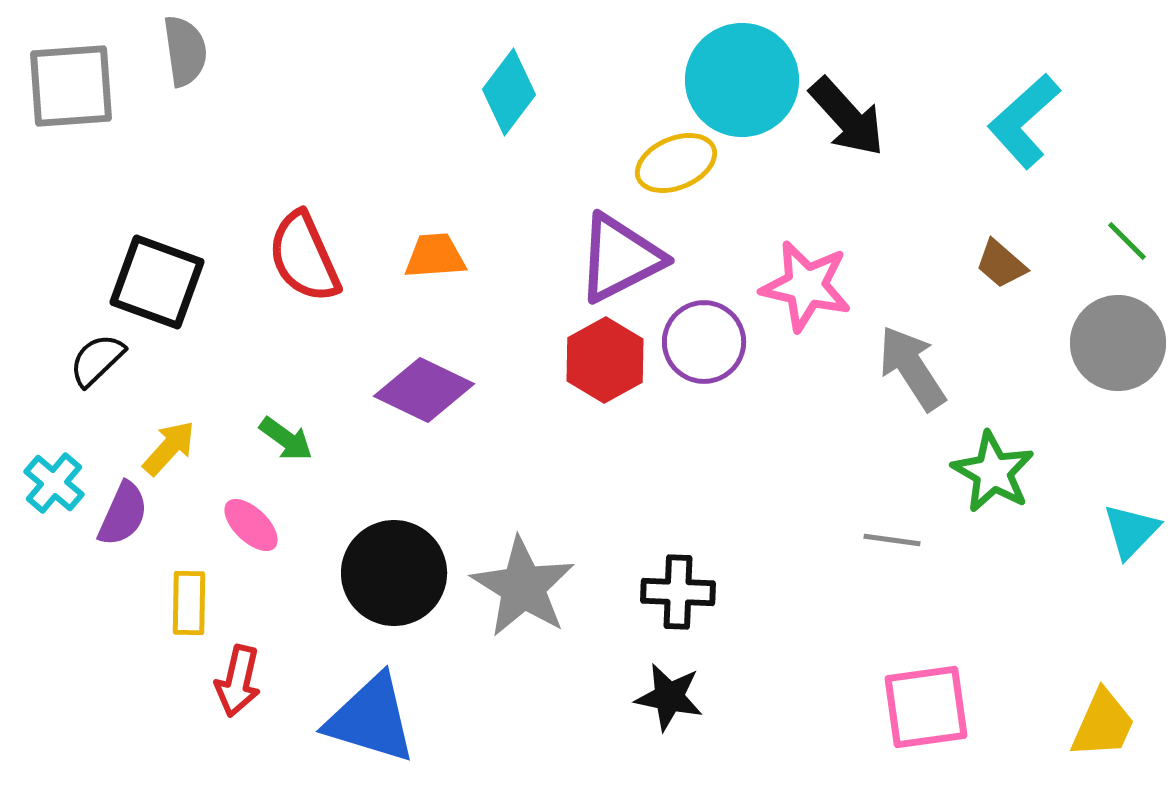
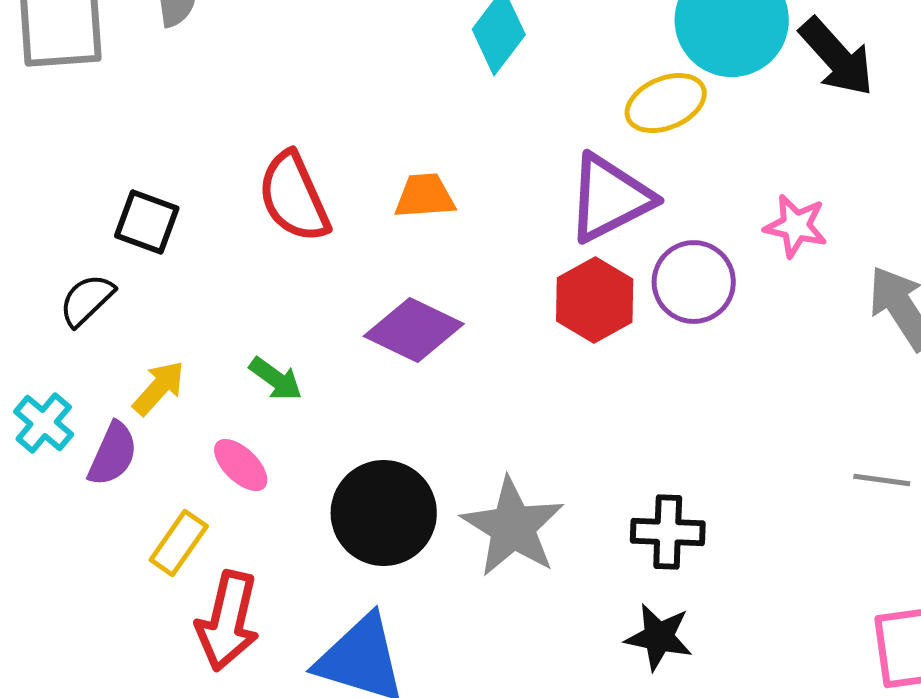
black square: (157, 282) -> (147, 222), size x0.7
pink star: (806, 286) -> (796, 226), size x0.7
yellow rectangle: (189, 603) -> (179, 543), turned 34
red arrow: (238, 681) -> (228, 621), size x1.4

